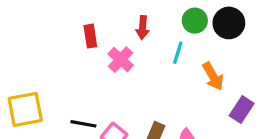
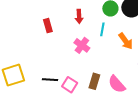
pink cross: (121, 60) -> (82, 45), moved

